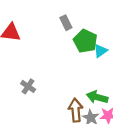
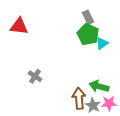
gray rectangle: (66, 23) -> (88, 17), moved

